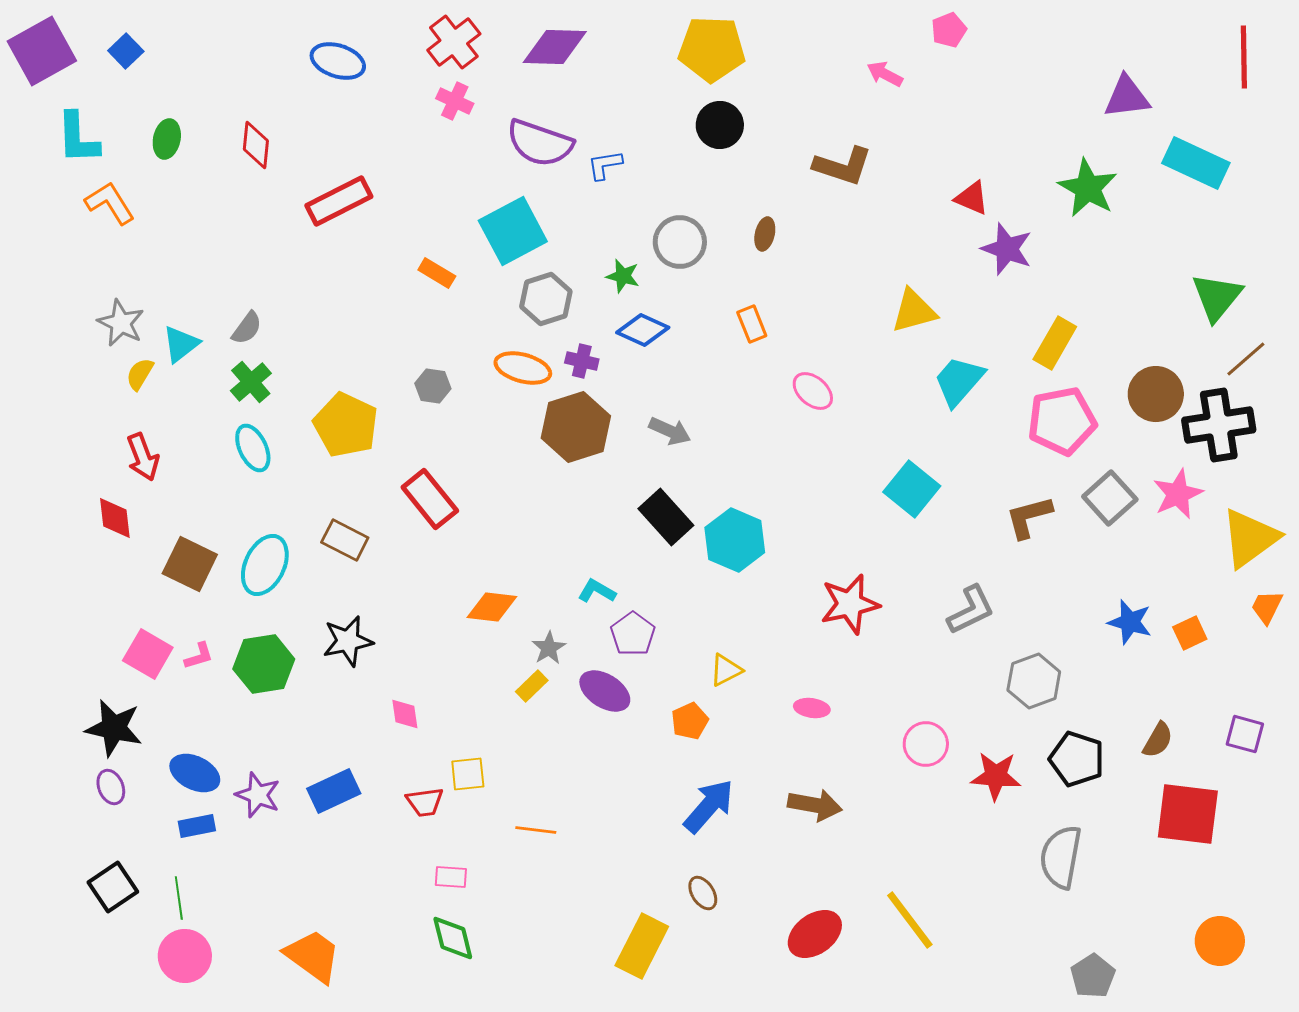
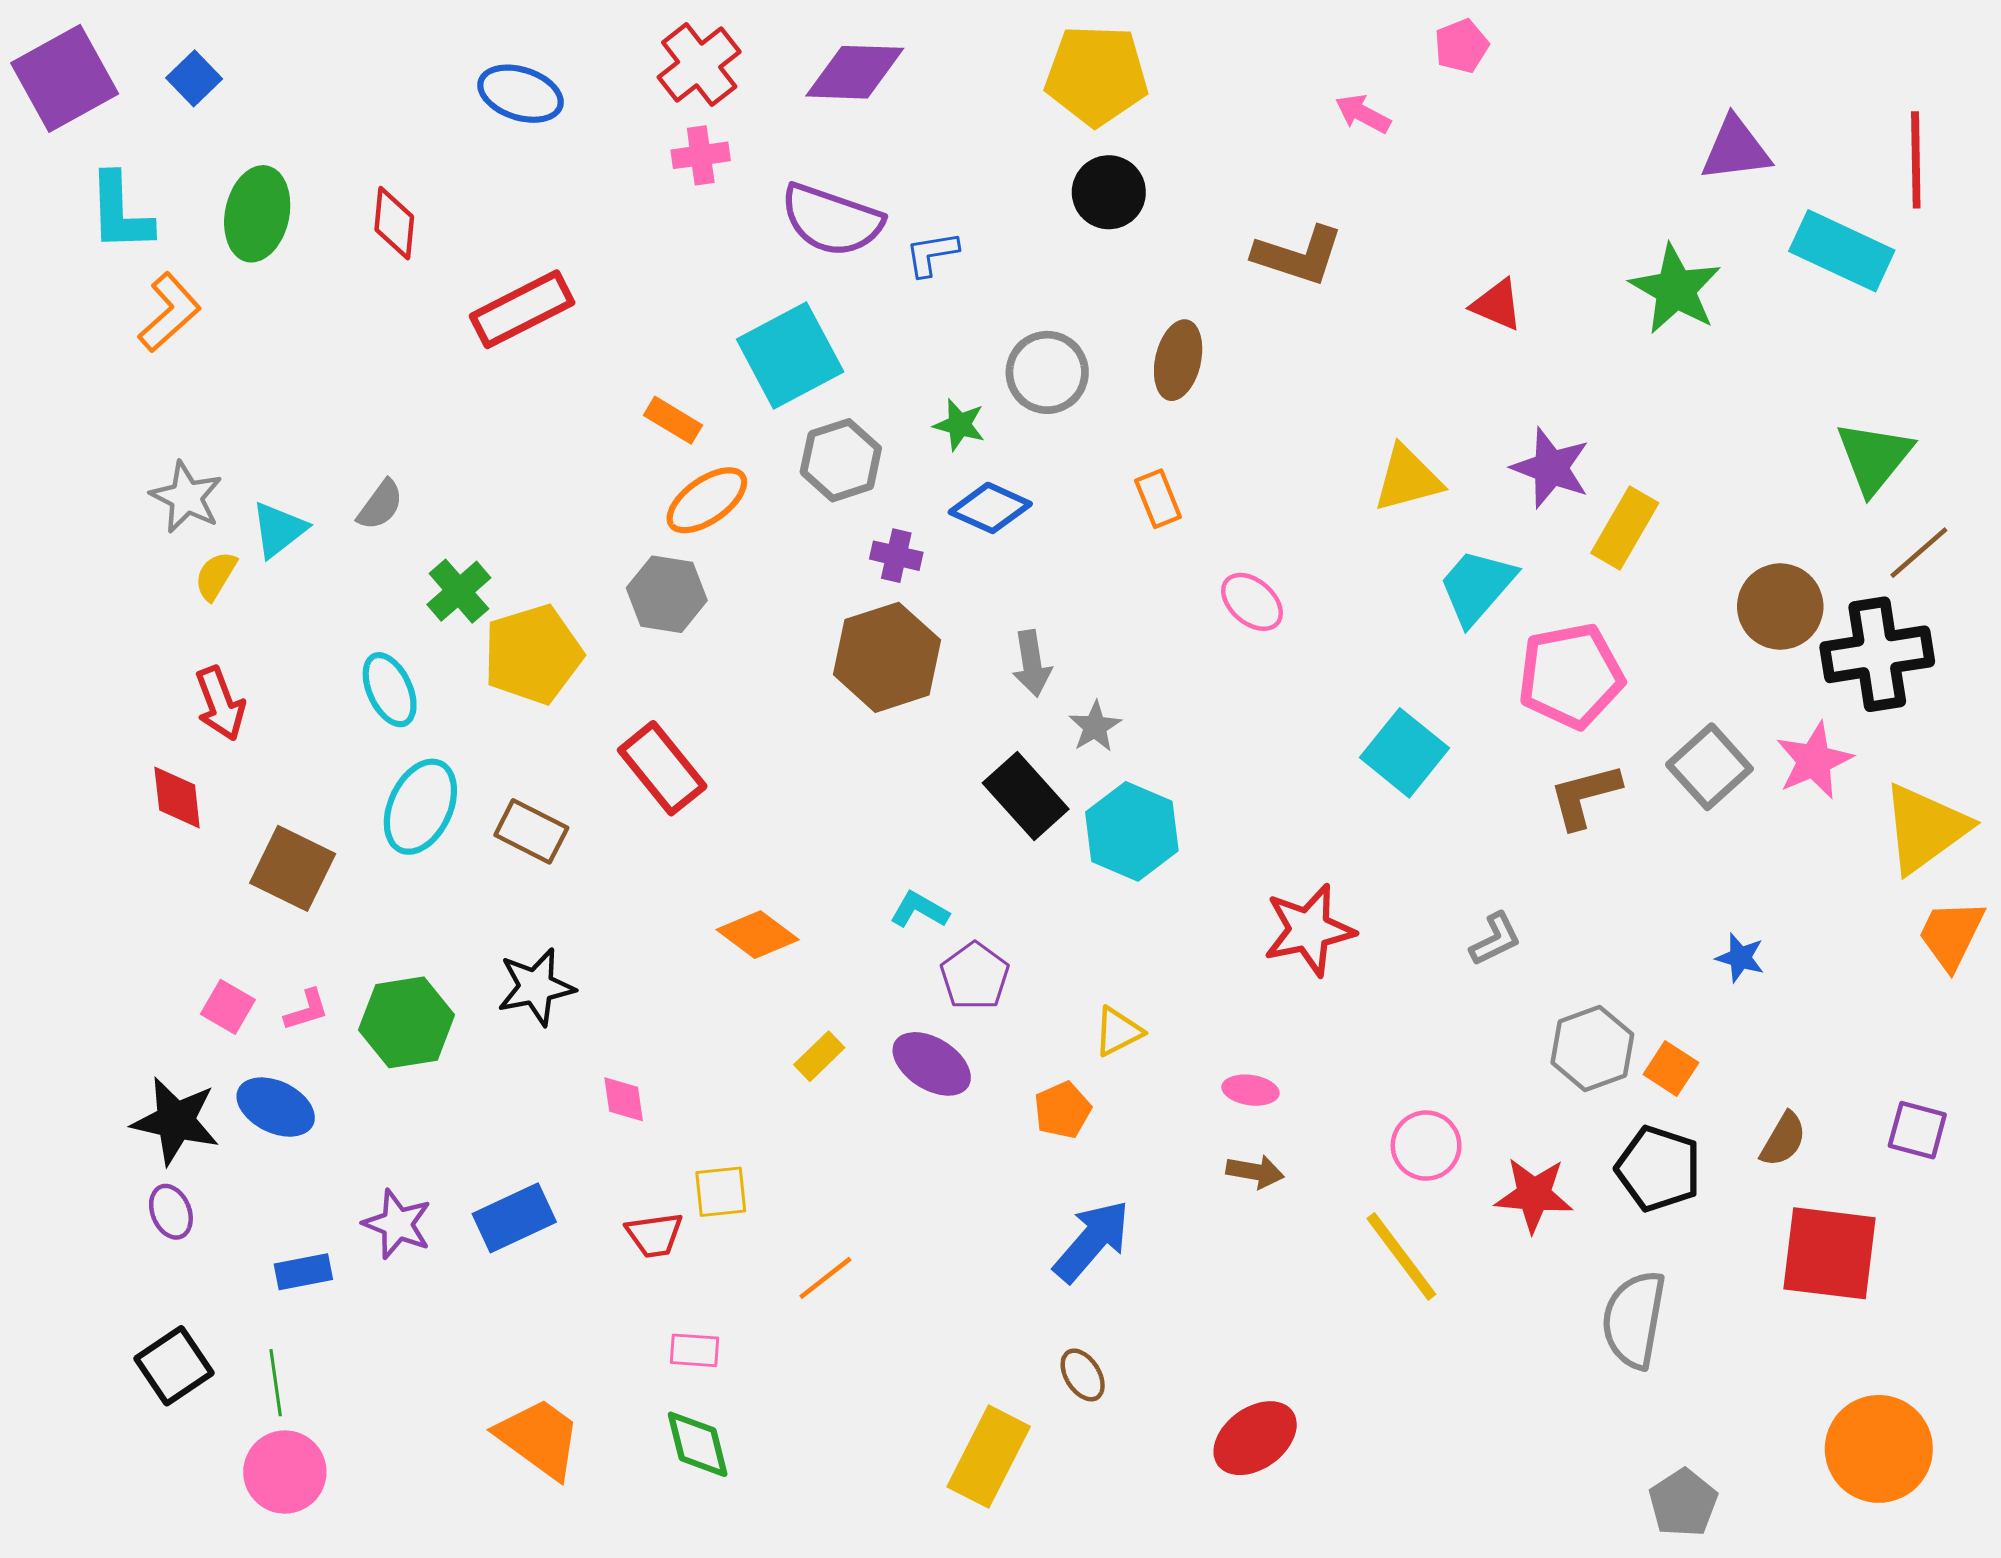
red line: (1244, 57) -> (1916, 160), moved
pink cross: (455, 101) -> (701, 155), turned -33
green ellipse: (167, 139) -> (257, 214), size x1.5
orange L-shape: (110, 203) -> (169, 312), turned 80
brown ellipse: (765, 234) -> (1178, 360), size x1.5
purple star: (1007, 249) -> (1551, 468), moved
orange ellipse: (523, 368) -> (707, 500), moved, turned -50
green cross: (251, 382) -> (459, 591), moved
gray hexagon: (433, 386) -> (667, 594), size x1.4
pink pentagon: (1062, 421) -> (1571, 676), moved
yellow pentagon: (346, 425) -> (533, 654), turned 30
gray arrow: (670, 431) -> (1032, 664), turned 57
cyan ellipse: (265, 565) -> (420, 807), moved
orange diamond: (492, 607) -> (758, 935), turned 30
orange trapezoid: (1267, 607) -> (1951, 935), size x1.4
gray L-shape: (971, 610) -> (1495, 939), size x0.7
blue star: (1130, 622) -> (1740, 958), size x0.7
orange square: (1190, 633) -> (1671, 1069), moved, turned -32
gray star: (549, 648) -> (1095, 727), moved
pink square: (148, 654) -> (228, 1007), size x0.7
blue ellipse: (195, 773) -> (276, 1107), moved
brown arrow: (815, 805) -> (1255, 1172), moved, size x0.7
orange line: (536, 830) -> (825, 1278), turned -45
yellow line: (910, 920) -> (1401, 1256), moved
orange circle: (1220, 941) -> (1879, 1449), size x1.4
orange trapezoid: (313, 956) -> (539, 1438), moved

